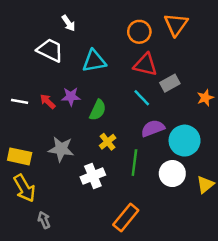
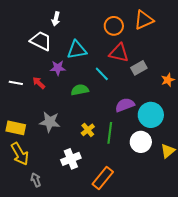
white arrow: (68, 23) -> (56, 19), turned 48
orange triangle: (176, 24) -> (144, 20), turned 30
purple star: (71, 97) -> (58, 68), moved
cyan line: (142, 98) -> (102, 74), moved
green semicircle: (98, 110) -> (80, 90), turned -126
yellow cross: (108, 142) -> (88, 130), moved
white cross: (93, 176) -> (71, 159), moved

